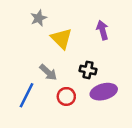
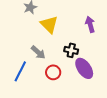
purple arrow: (102, 30) -> (90, 24), moved
purple ellipse: (104, 92) -> (84, 68), turned 70

